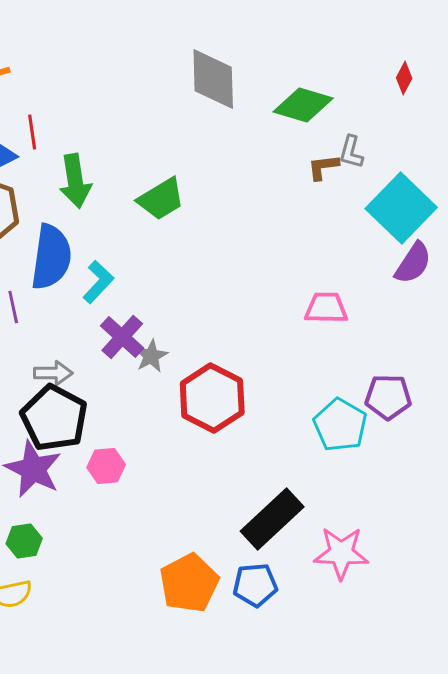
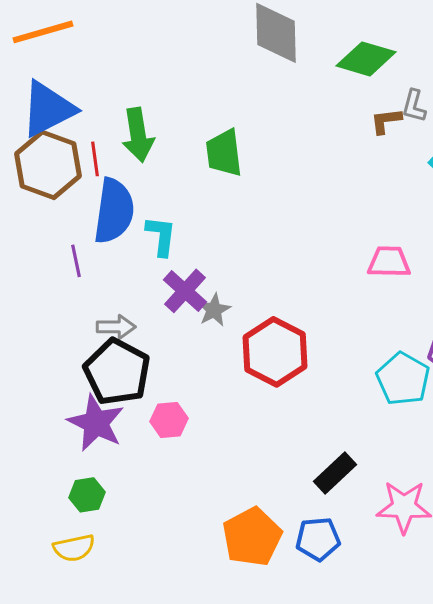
red line: (32, 132) -> (95, 159), moved
green trapezoid: (161, 199) -> (224, 153), turned 114
cyan L-shape: (98, 282) -> (161, 236), turned -36
black rectangle: (272, 519) -> (335, 473), size x0.7

